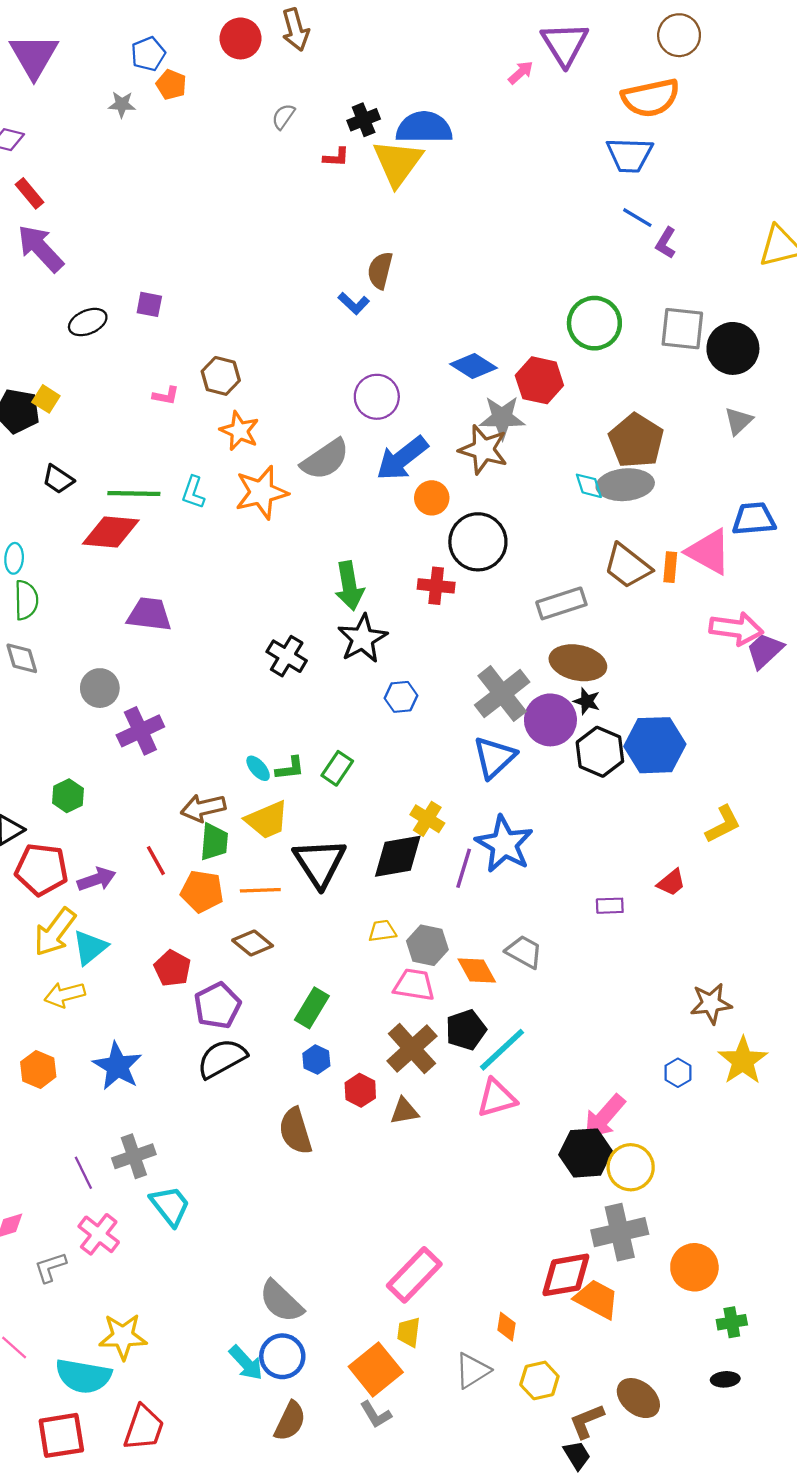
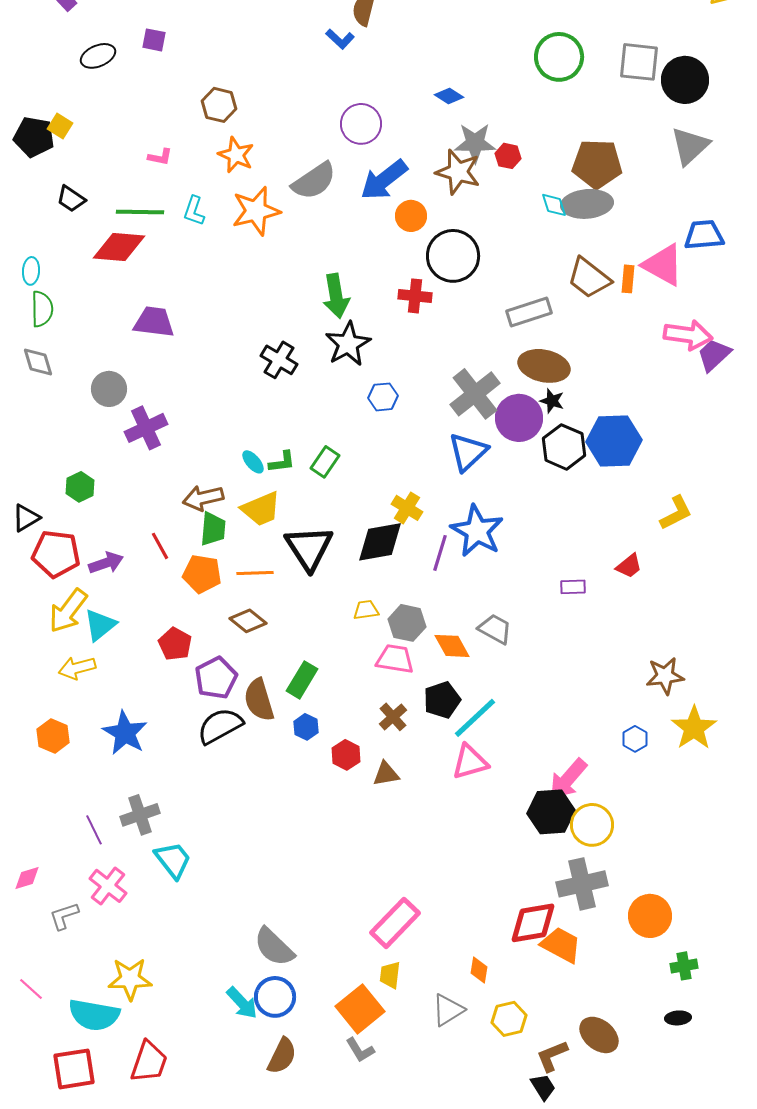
blue diamond: (474, 366) -> (449, 96), size x0.7
red hexagon: (539, 380) -> (508, 156), moved, size x0.6
pink L-shape: (166, 396) -> (160, 157), moved
gray triangle: (738, 421) -> (690, 146), size x1.5
brown pentagon: (636, 441) -> (597, 164), turned -30
brown cross: (412, 1049) -> (393, 717), size x0.6
brown semicircle: (295, 1131) -> (259, 700), moved

